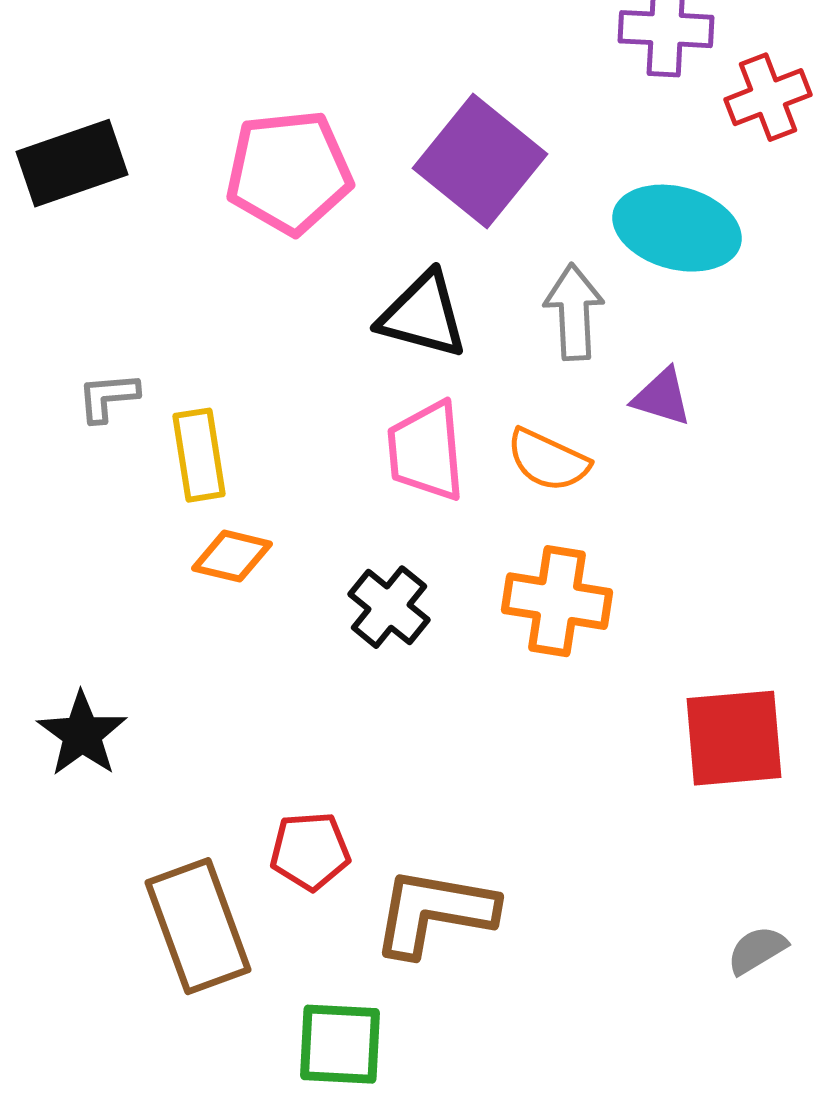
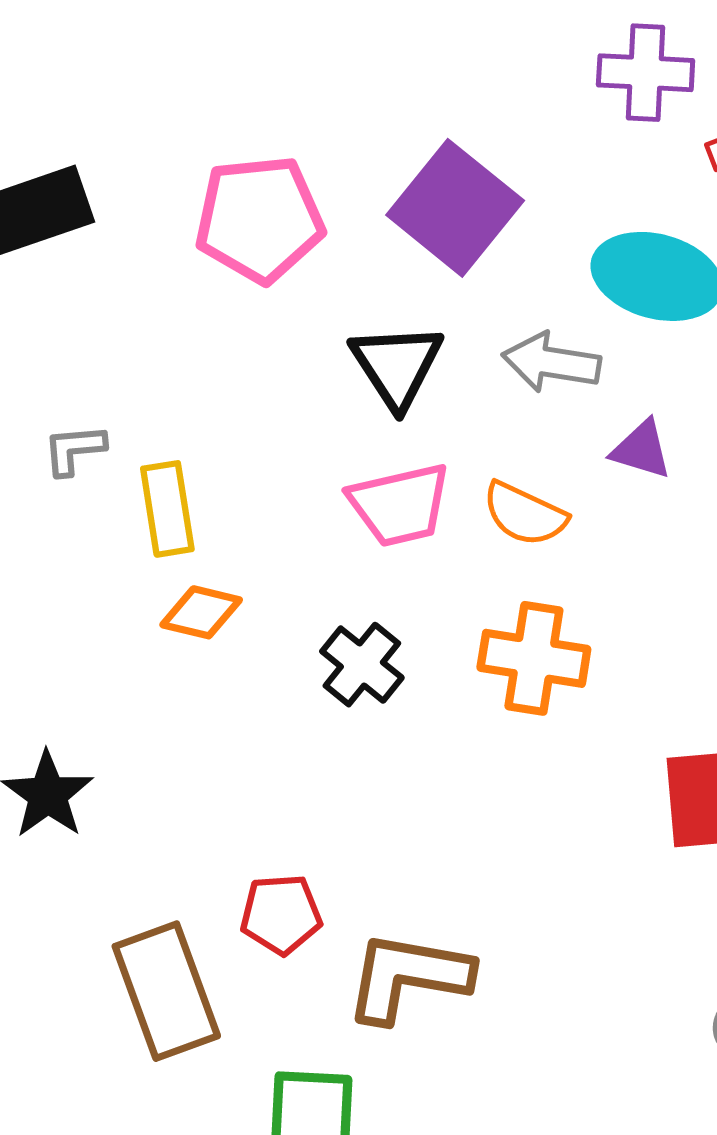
gray arrow: (574, 312) -> (551, 362), turned -78
black triangle: (423, 315) -> (397, 366), turned 42
pink trapezoid: (426, 451) -> (400, 505), turned -98

